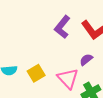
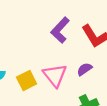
pink triangle: (68, 78) -> (55, 75), moved

